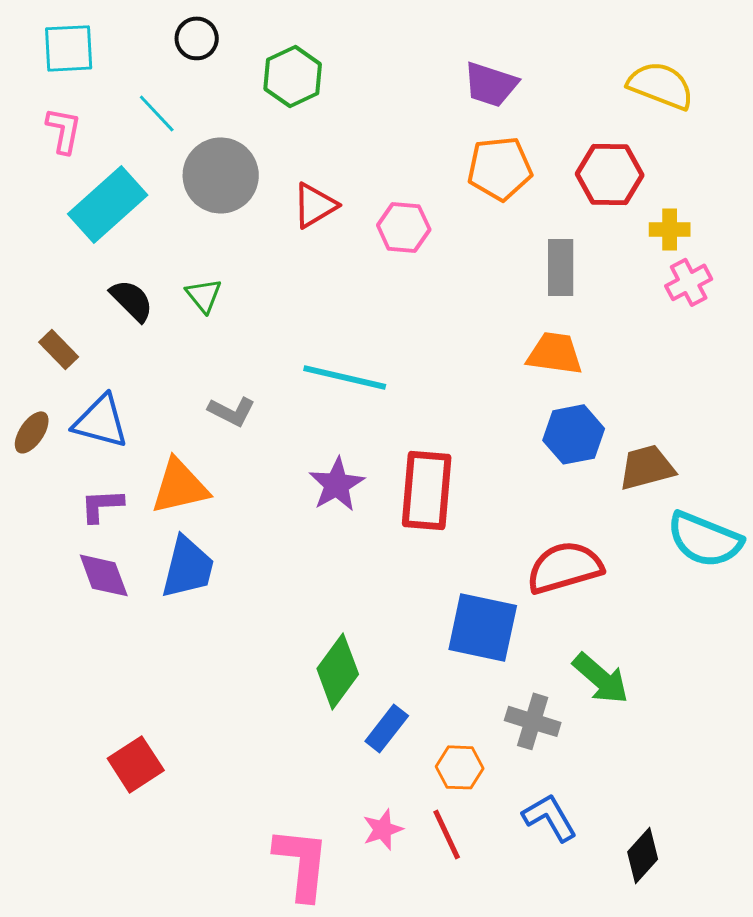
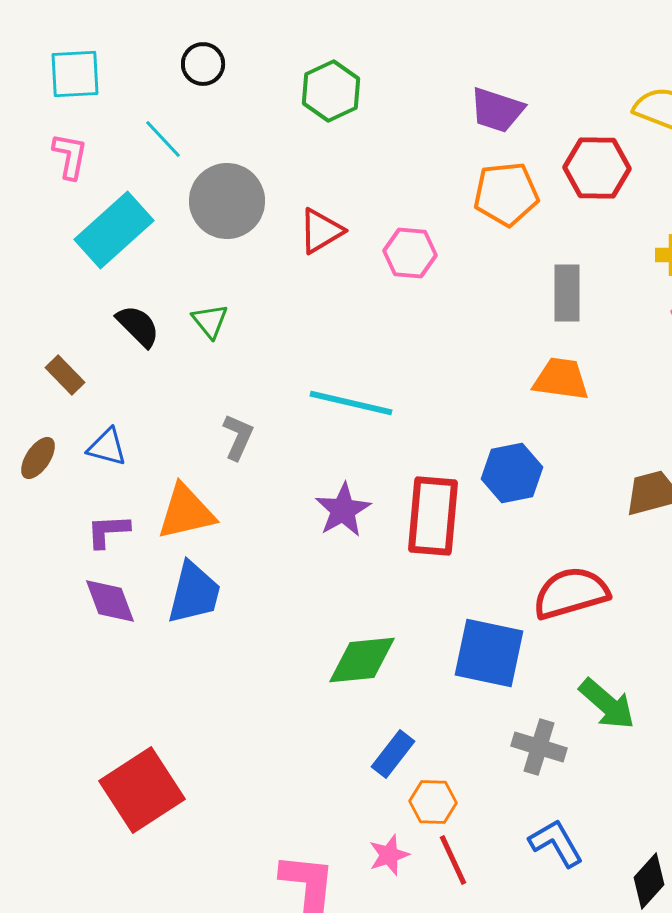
green hexagon: (293, 76) -> (331, 91), moved
red hexagon: (610, 174) -> (597, 168), moved
gray L-shape: (232, 411) -> (238, 437), turned -93
blue triangle: (101, 421) -> (107, 447), size x0.7
blue hexagon: (574, 434) -> (512, 473), moved
green diamond: (338, 671) -> (362, 660), moved, turned 48
red square: (136, 764) -> (142, 790), size x1.5
orange hexagon: (460, 767) -> (433, 802), moved

